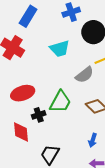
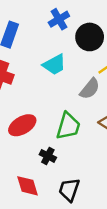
black cross: (39, 115) -> (48, 156), moved, turned -32
red diamond: (21, 132) -> (27, 186), moved

